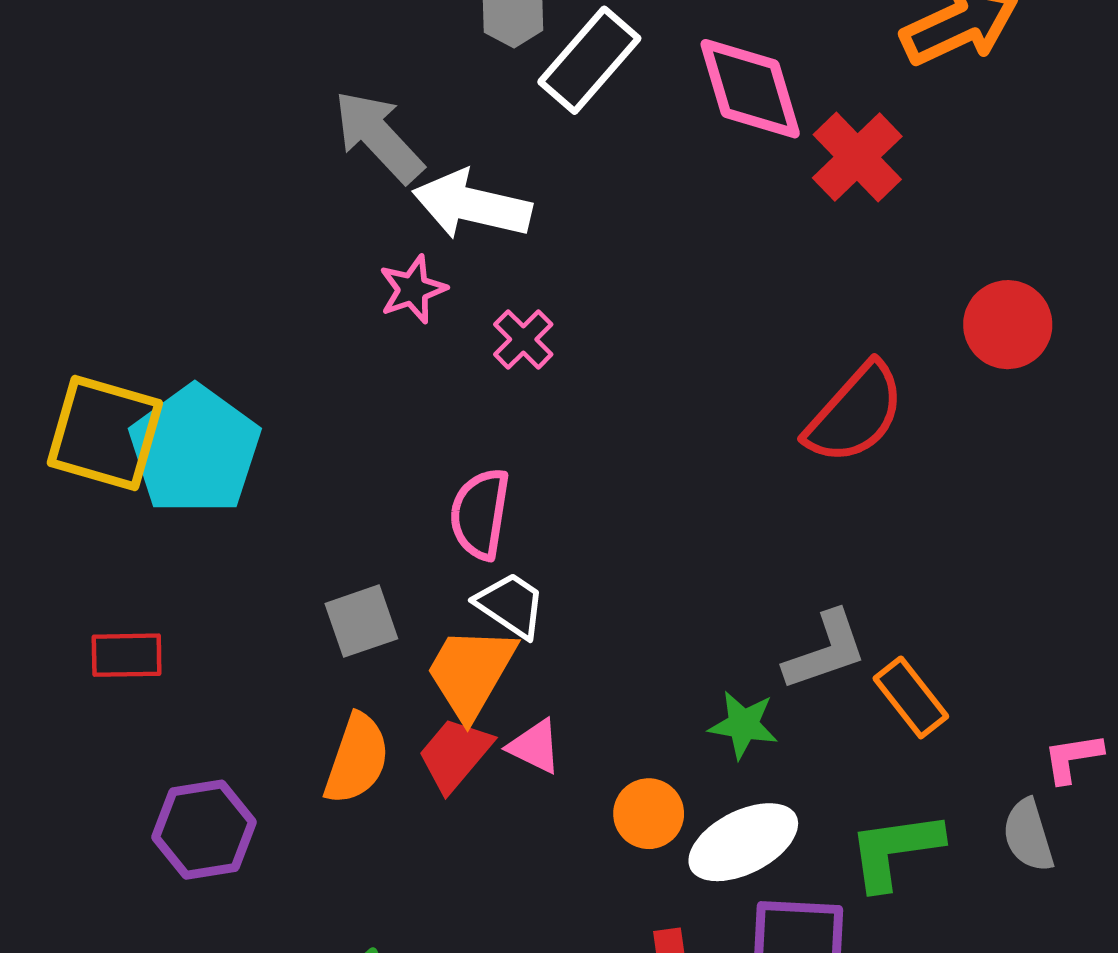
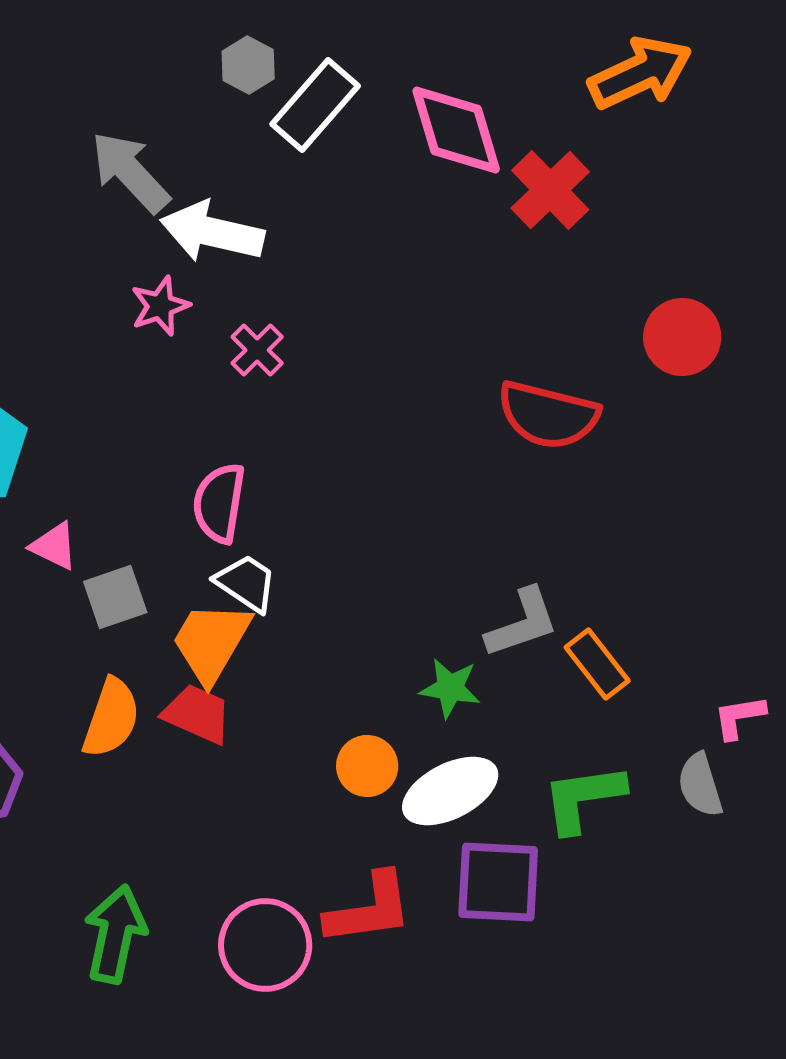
red semicircle: (855, 414) -> (548, 415), turned 62
pink triangle: (535, 746) -> (54, 546), moved
red trapezoid: (455, 754) -> (197, 714), turned 74

